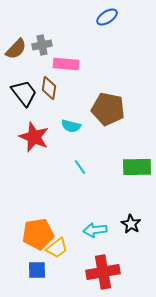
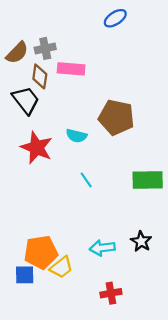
brown diamond: (49, 88) -> (40, 76), moved
blue square: (37, 270) -> (25, 275), moved
red cross: (103, 272) -> (111, 293), size x0.6

